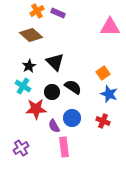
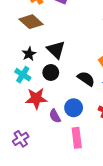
black semicircle: (73, 87) -> (86, 79), moved
black circle: (52, 92) -> (51, 73), moved
pink rectangle: (64, 147) -> (77, 138), moved

